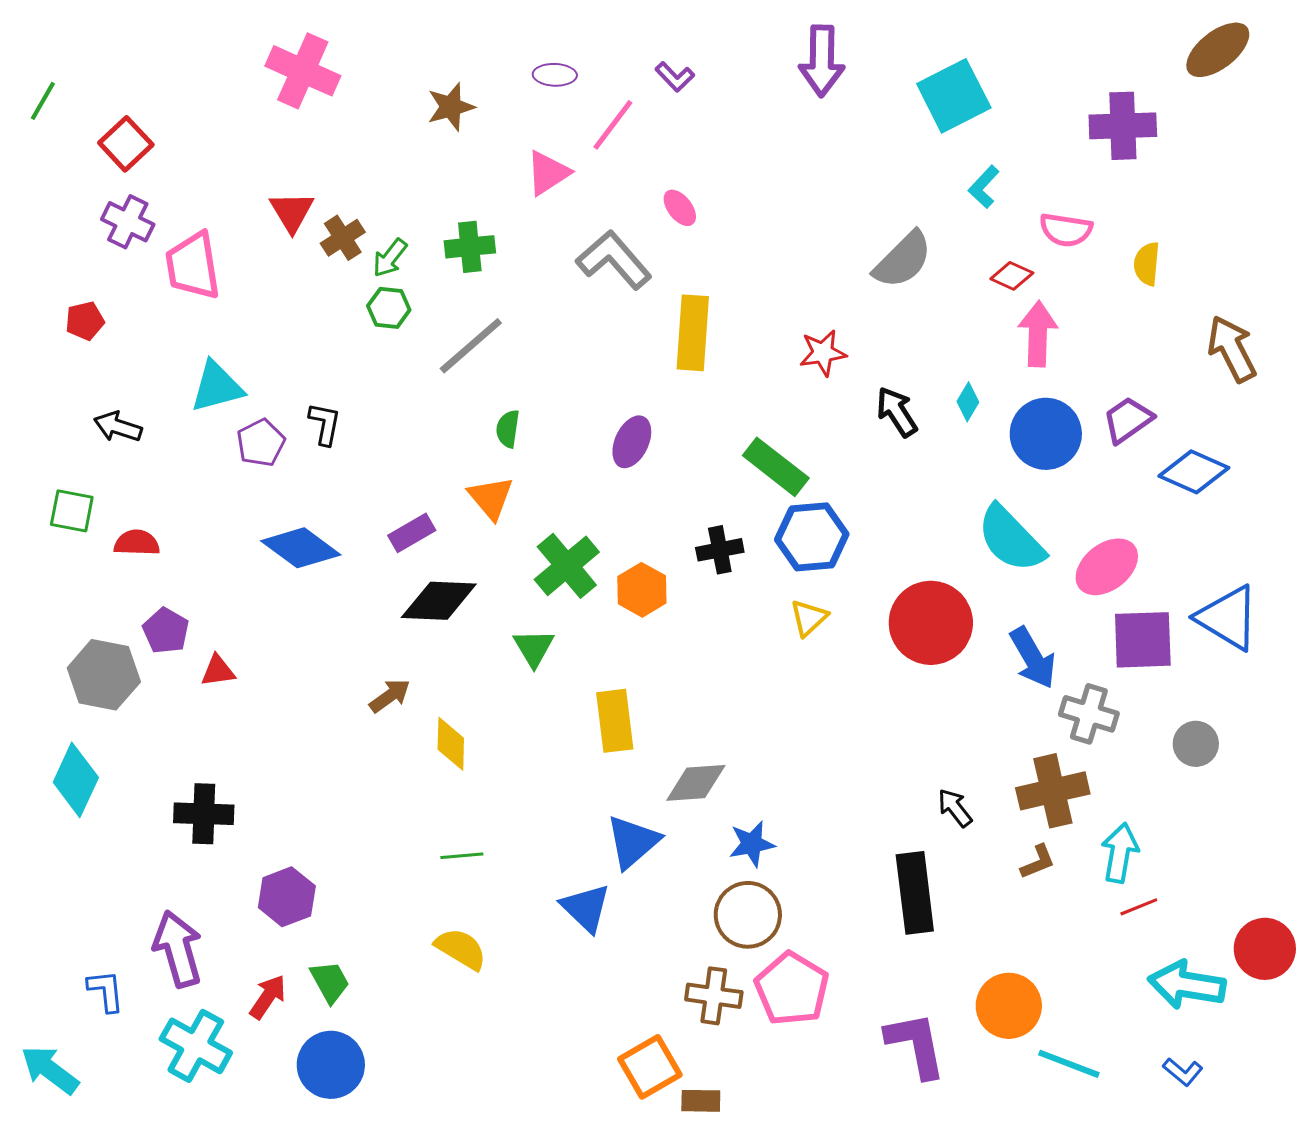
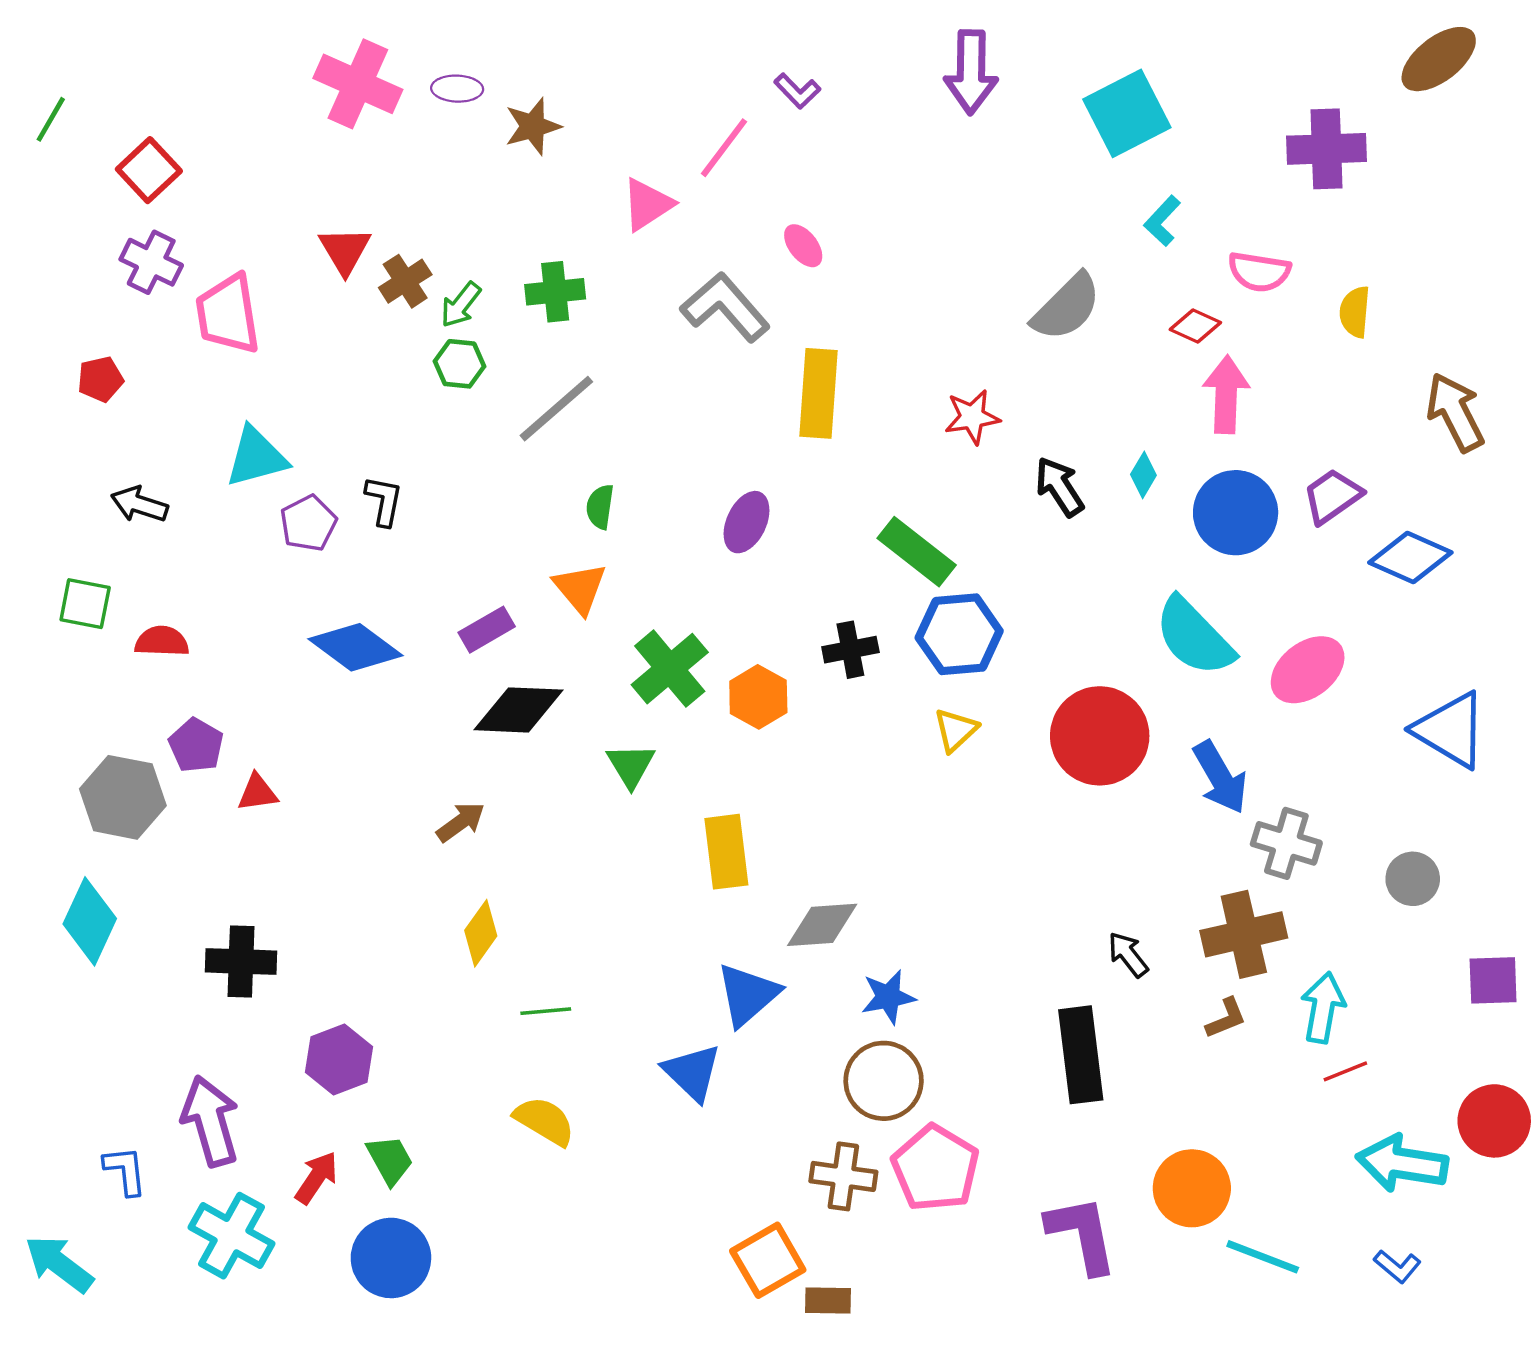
purple ellipse: (555, 75) -> (457, 89), moved
purple square: (1143, 640) -> (1493, 980), moved, size x0.7
yellow diamond: (451, 744) -> (481, 933), moved, turned 34

